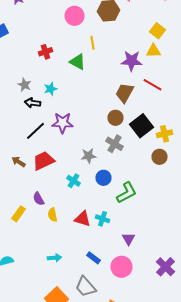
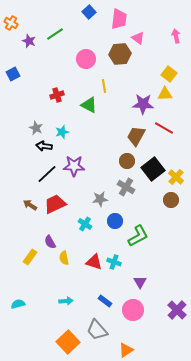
yellow cross: (164, 134) -> (176, 177), turned -35

